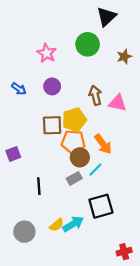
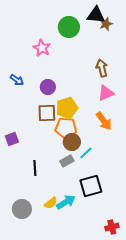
black triangle: (106, 17) -> (96, 15), turned 48
green circle: (88, 44) -> (69, 27), moved
brown star: (124, 57) -> (106, 24), moved
purple circle: (52, 86) -> (48, 87), moved
brown arrow: (95, 95) -> (102, 68), moved
pink triangle: (118, 103) -> (106, 93), turned -36
orange arrow: (103, 144) -> (104, 121), moved

